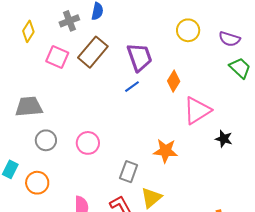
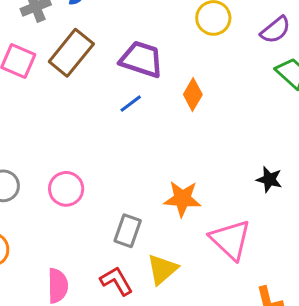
purple semicircle: (229, 39) -> (275, 30), turned -55
purple trapezoid: (140, 57) -> (141, 59), turned -52
pink triangle: (197, 110) -> (230, 240), moved, turned -44

